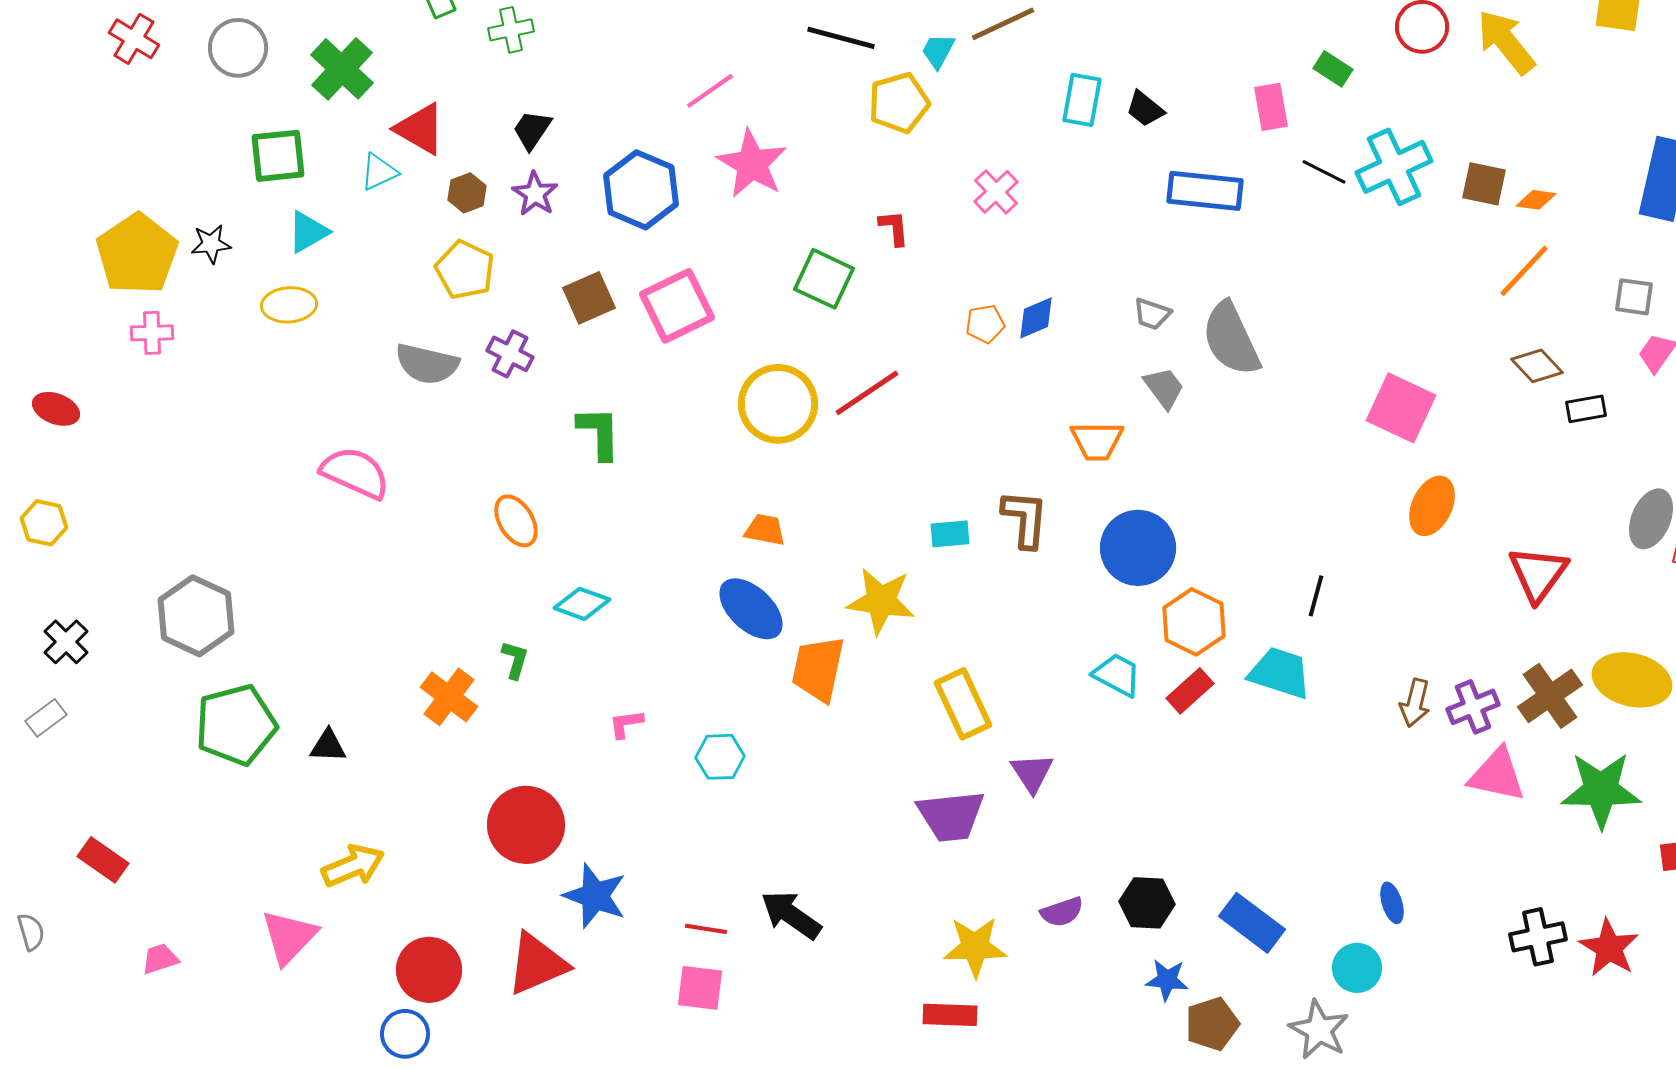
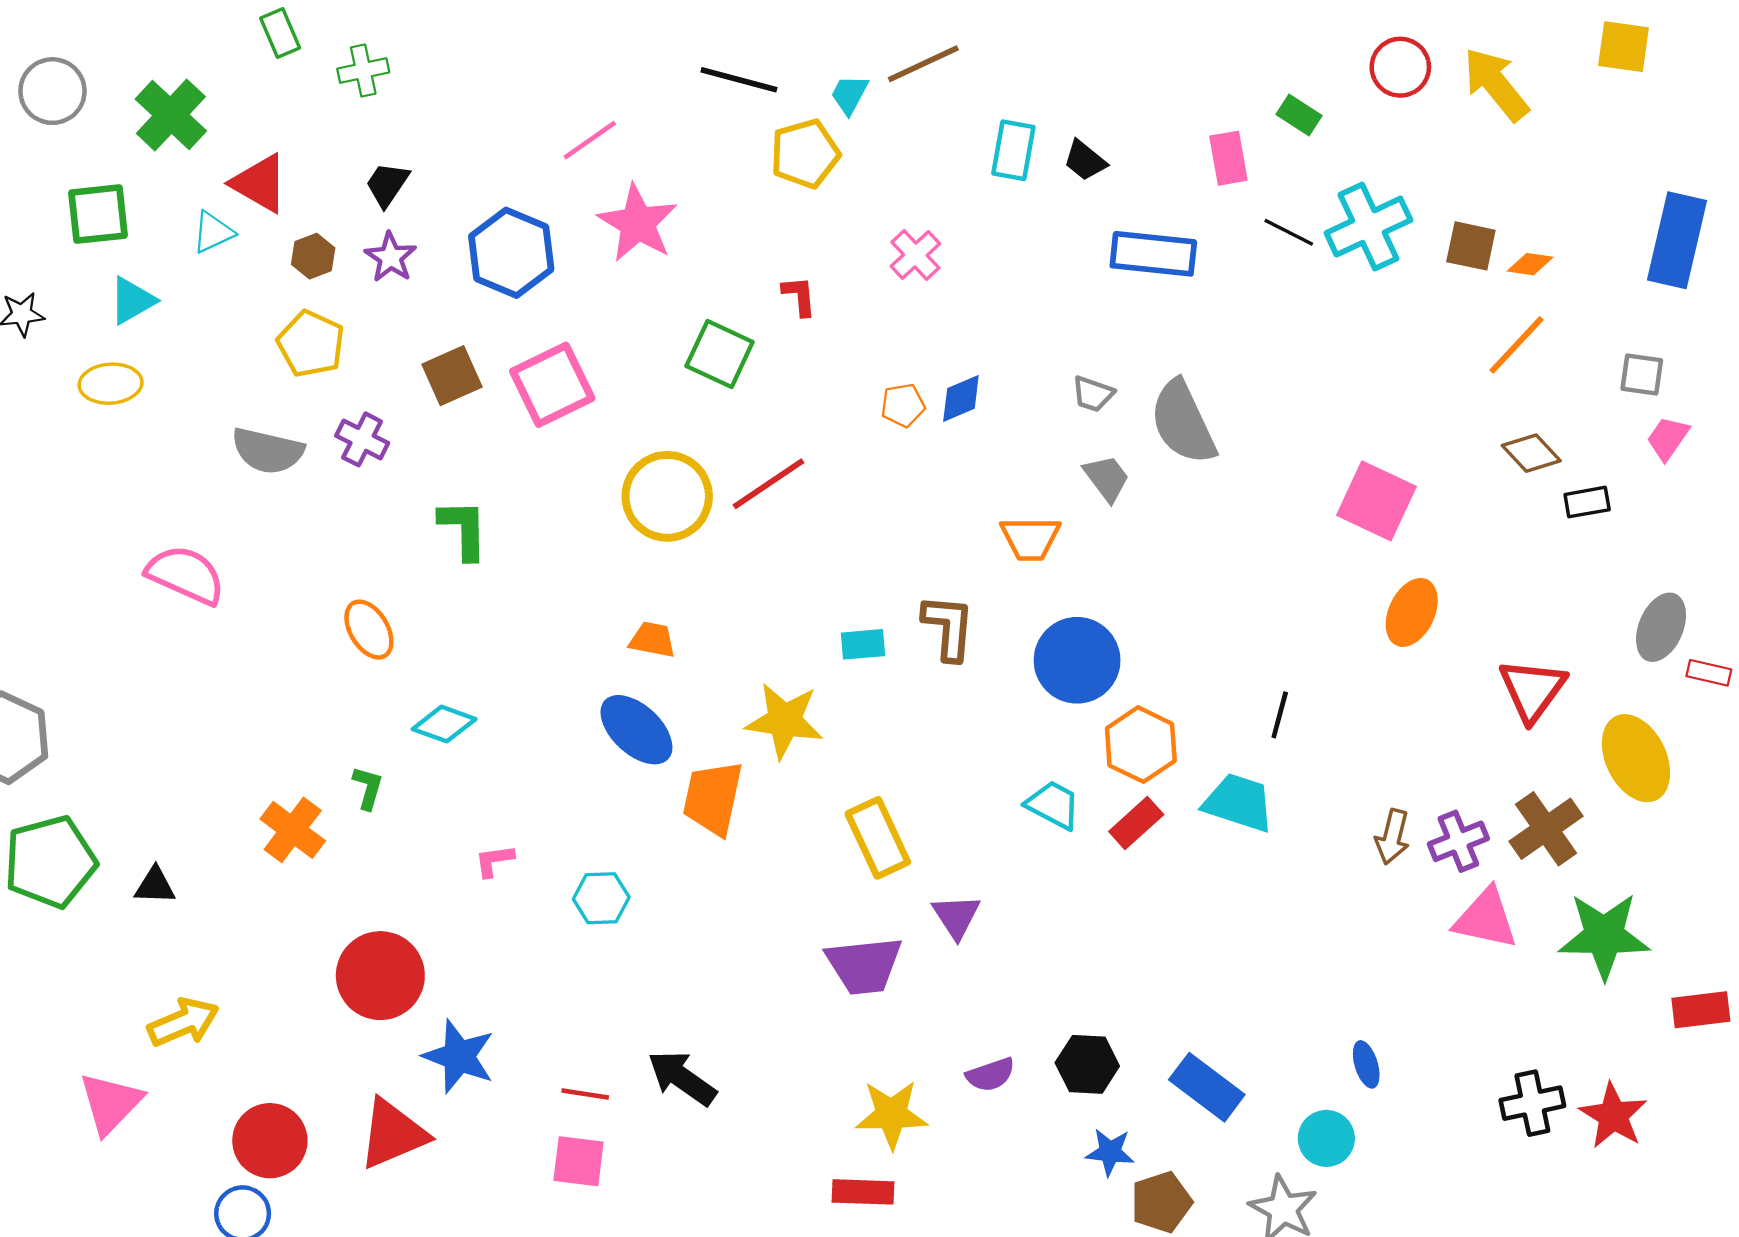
yellow ellipse: (1632, 680) -> (1636, 758), moved, turned 50

